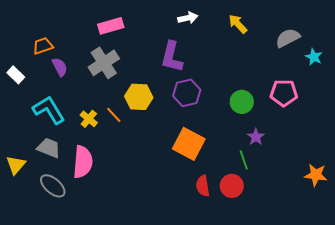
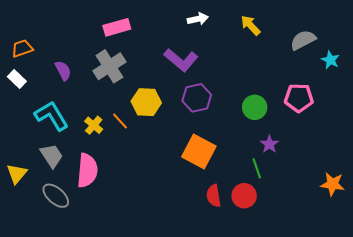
orange trapezoid: (43, 46) -> (22, 48), moved
purple L-shape: (172, 57) -> (181, 60), turned -64
gray trapezoid: (49, 148) -> (52, 156), turned 35

